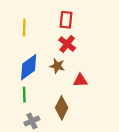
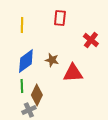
red cross: (67, 44) -> (91, 40), moved
red triangle: (80, 80) -> (73, 73), size x1.5
brown diamond: (62, 108) -> (37, 95), moved

